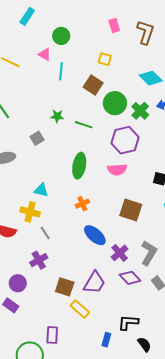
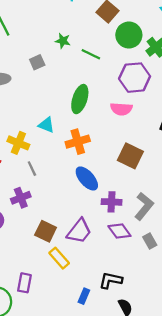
cyan triangle: (41, 190) -> (46, 125), moved
orange cross: (82, 204) -> (78, 142), size x1.5
purple cross: (120, 253) -> (112, 202), turned 36

